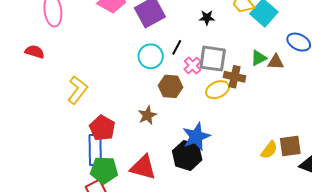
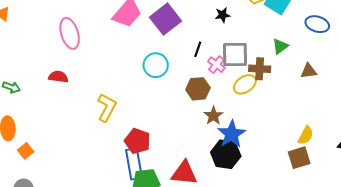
cyan circle: (151, 56) -> (156, 65), moved
brown triangle: (276, 62) -> (309, 71), moved
brown star: (147, 115) -> (213, 116), moved
brown square: (290, 146) -> (299, 158), moved

